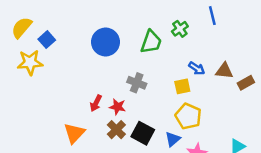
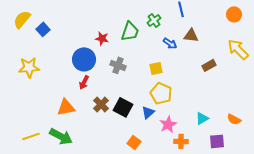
blue circle: (106, 42) -> (84, 59), moved
yellow star: (30, 62) -> (29, 67), moved
blue arrow: (197, 68) -> (170, 43), moved
brown triangle: (224, 71) -> (191, 35), moved
red star: (118, 107) -> (102, 38), moved
orange triangle: (74, 133) -> (66, 107), turned 36

